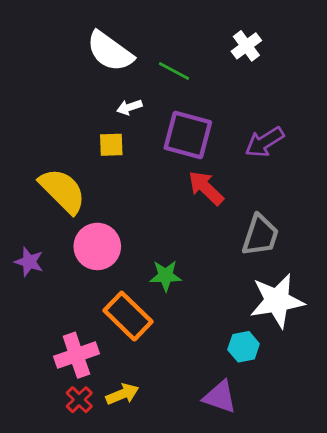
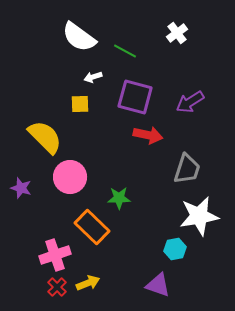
red arrow: (206, 188) -> (148, 135), turned 148

